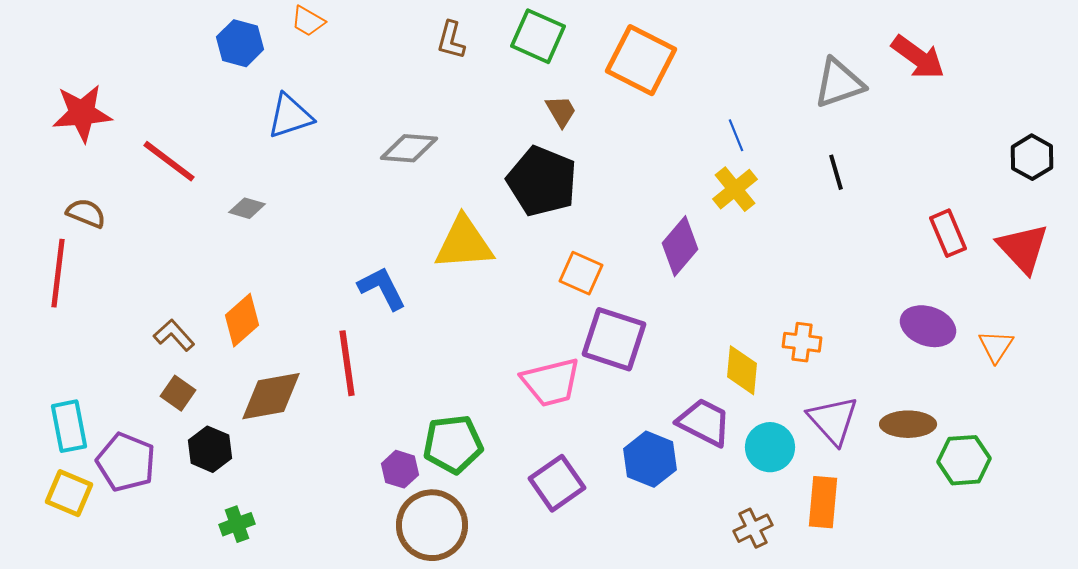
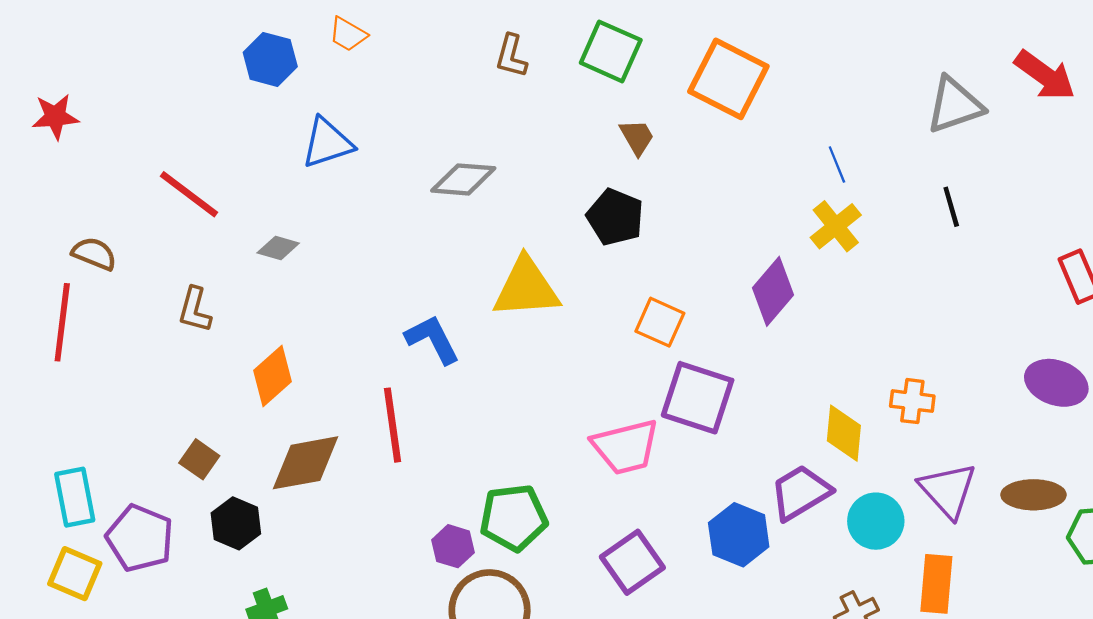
red star: (82, 113) -> (55, 117), moved, size x0.7
black pentagon: (542, 181) -> (615, 217), size x0.7
brown L-shape: (174, 335) -> (195, 310), moved, turned -123
purple trapezoid: (704, 422) -> (800, 493), turned -58

